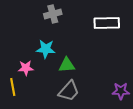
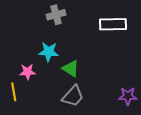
green triangle: (67, 65) -> (71, 69), turned 36

